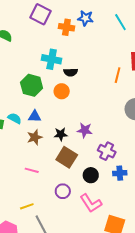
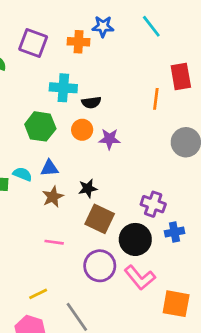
purple square: (40, 14) -> (33, 43), moved
purple star: (85, 130) -> (109, 139), moved
black circle: (91, 175) -> (135, 239), size x1.5
purple circle: (63, 191) -> (100, 266), size x1.5
yellow line: (27, 206) -> (38, 294), moved

